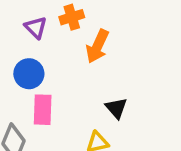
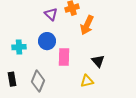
pink rectangle: (43, 110) -> (64, 57), moved

